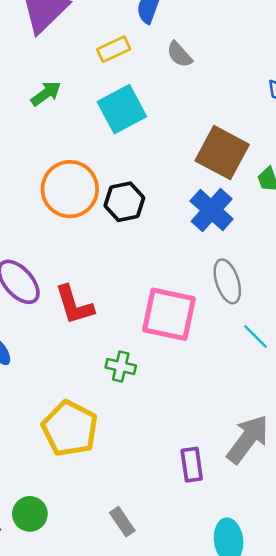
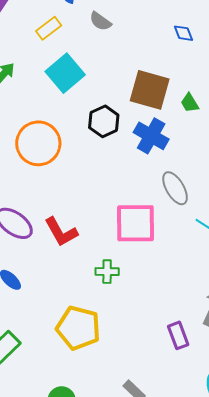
black hexagon: (124, 202) -> (104, 121), moved

